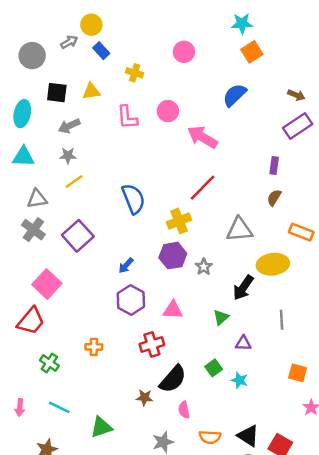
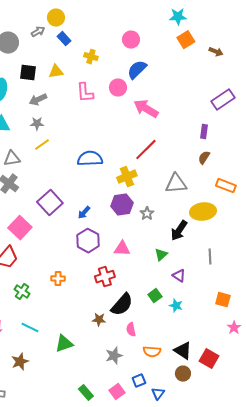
blue semicircle: (235, 95) -> (137, 70), moved
brown arrow: (296, 95) -> (216, 52), moved
blue semicircle: (133, 199) -> (90, 159), turned -70
purple square: (78, 236) -> (50, 203), moved
purple triangle: (243, 343) -> (179, 276), turned 32

